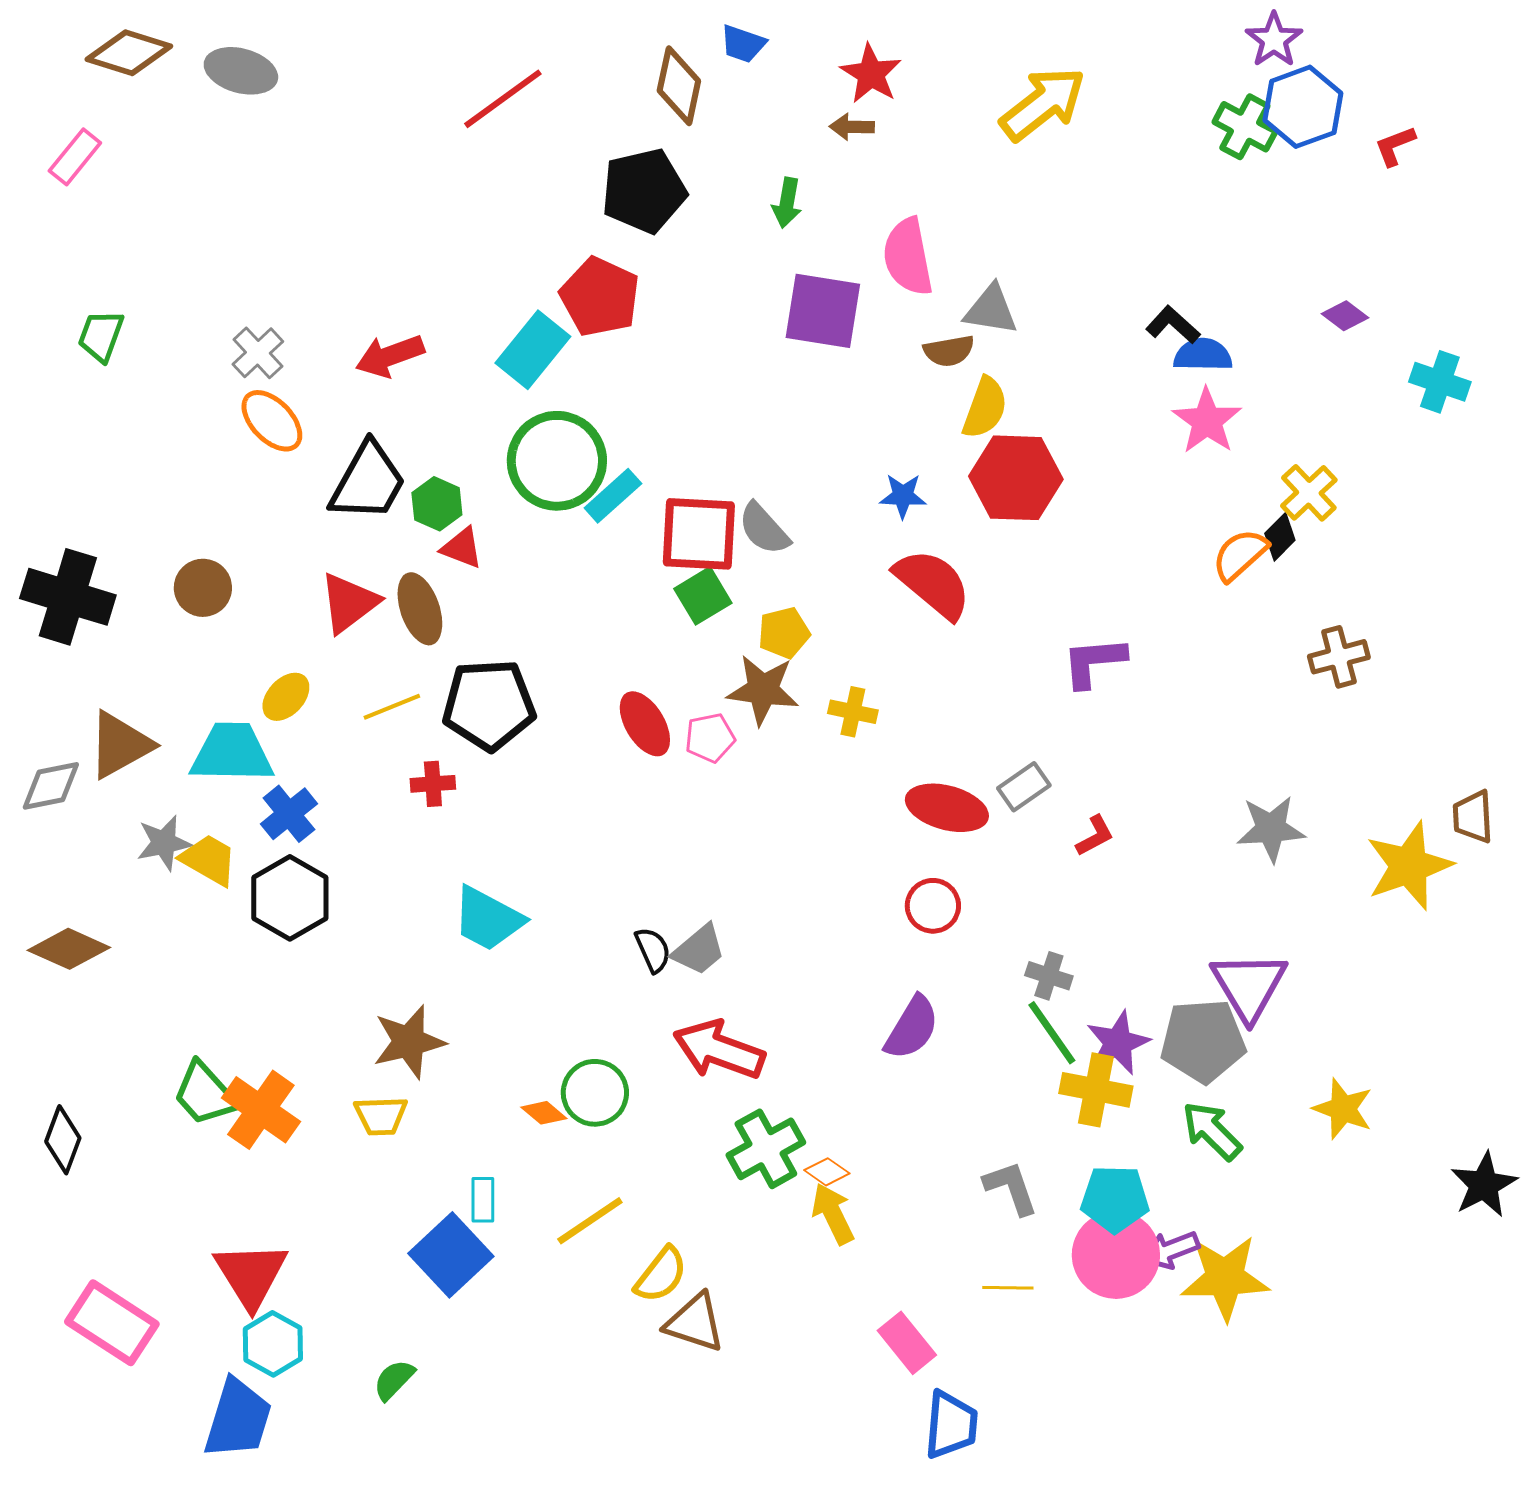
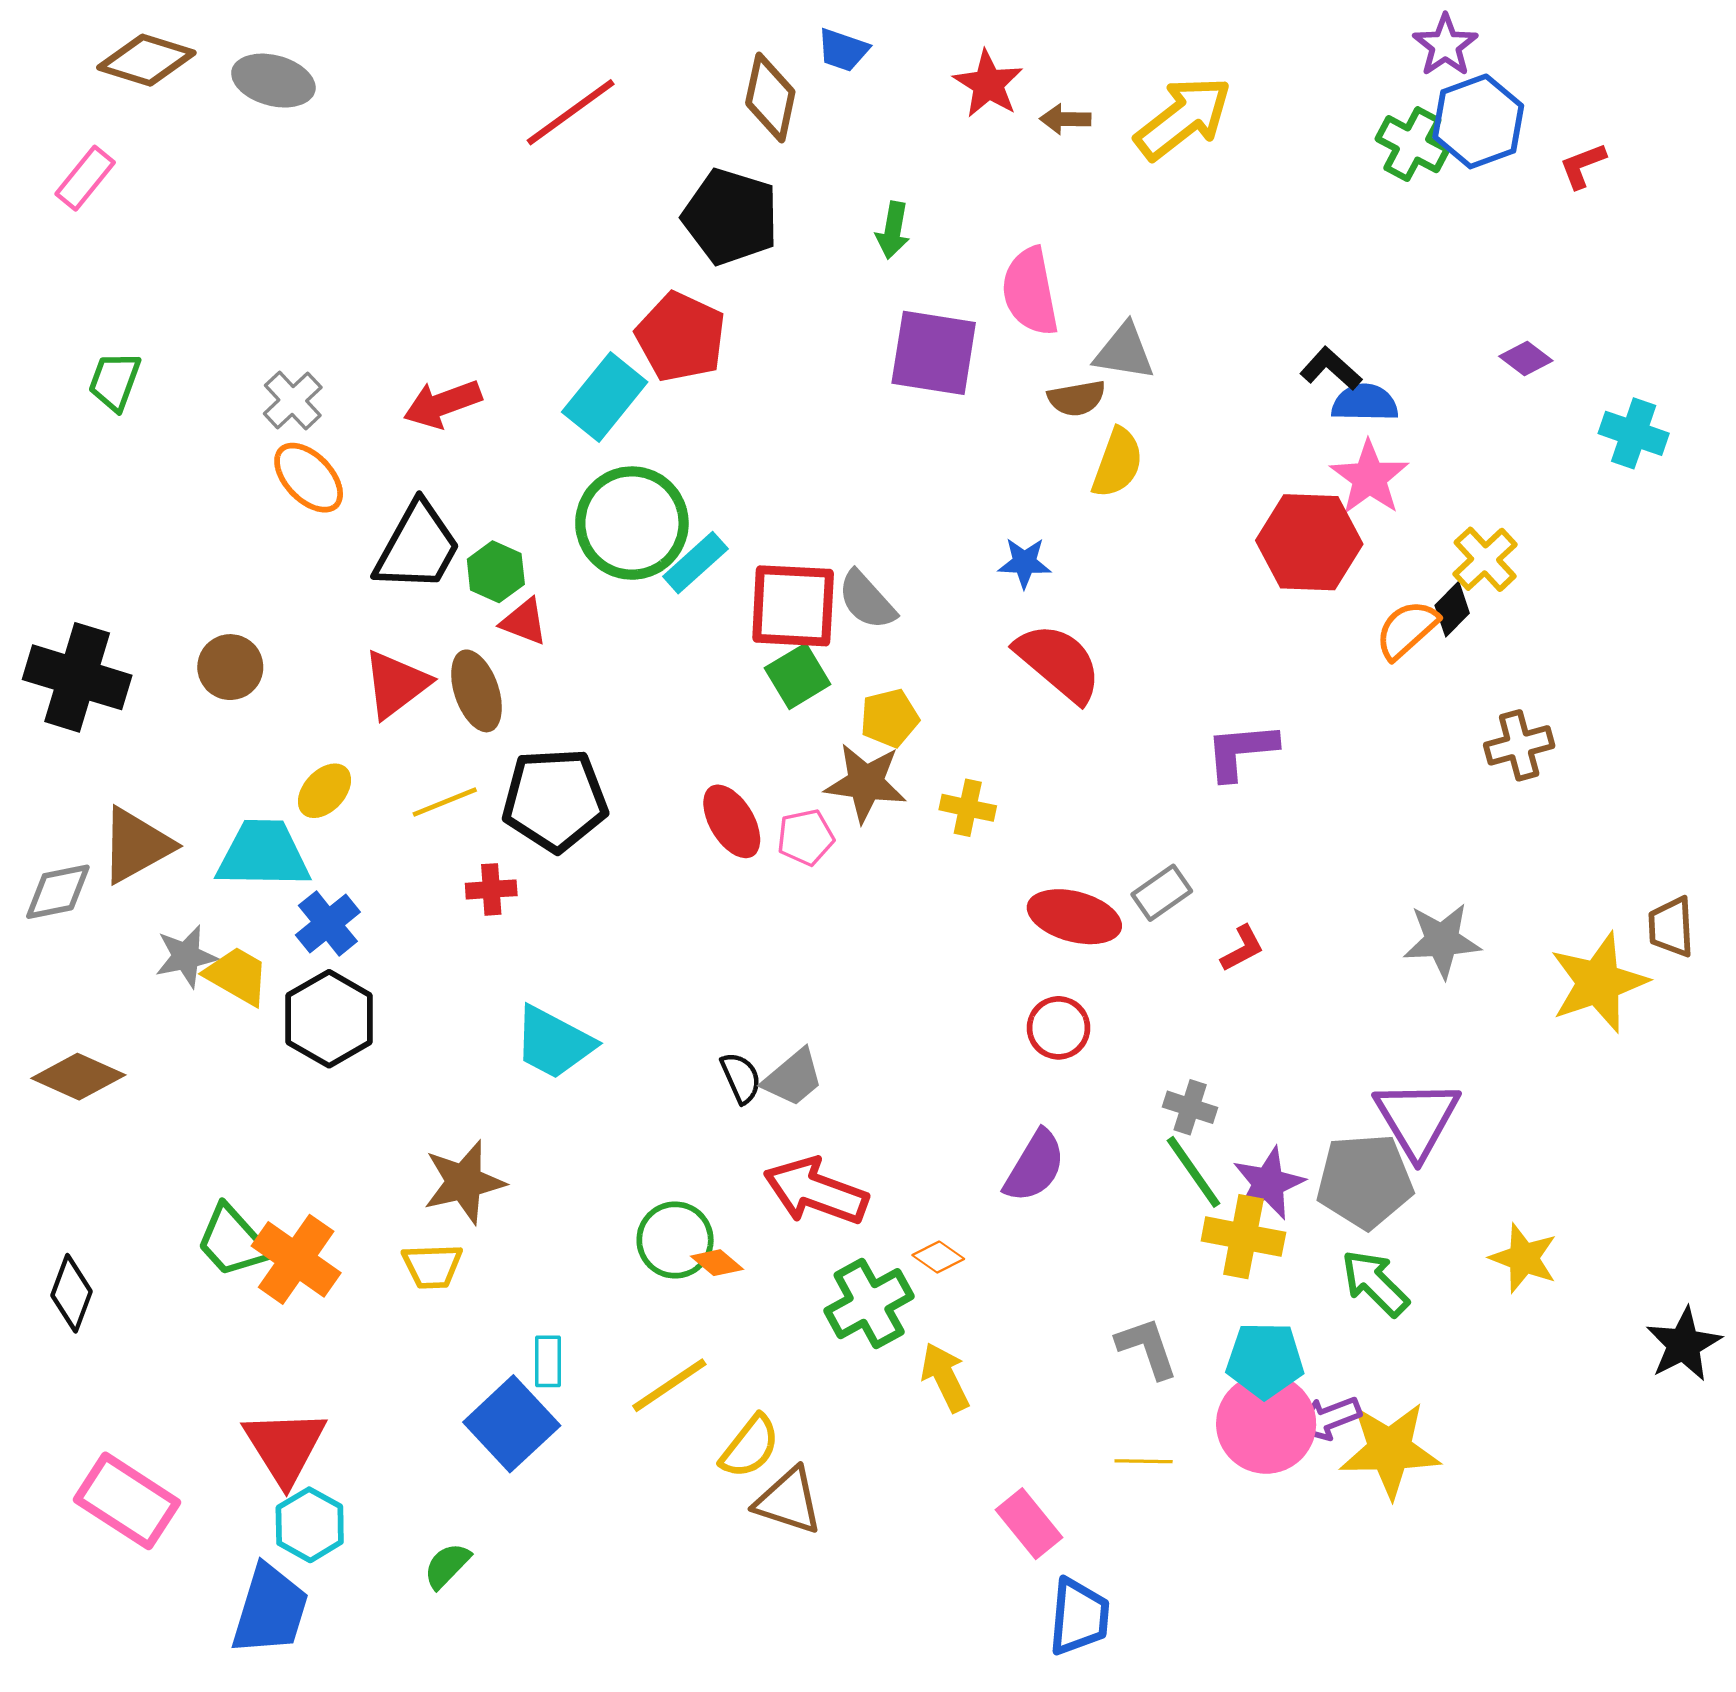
brown arrow: (852, 127) -> (1065, 119), moved
black pentagon: (644, 191) -> (731, 217), turned 30
red hexagon: (1016, 478) -> (1309, 542), moved
orange diamond: (544, 1113) -> (717, 1263), moved
orange diamond: (827, 1172) -> (938, 1257), moved

